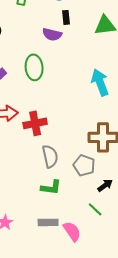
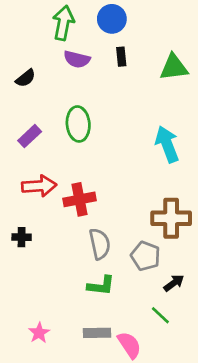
purple semicircle: (52, 34) -> (77, 59), moved

